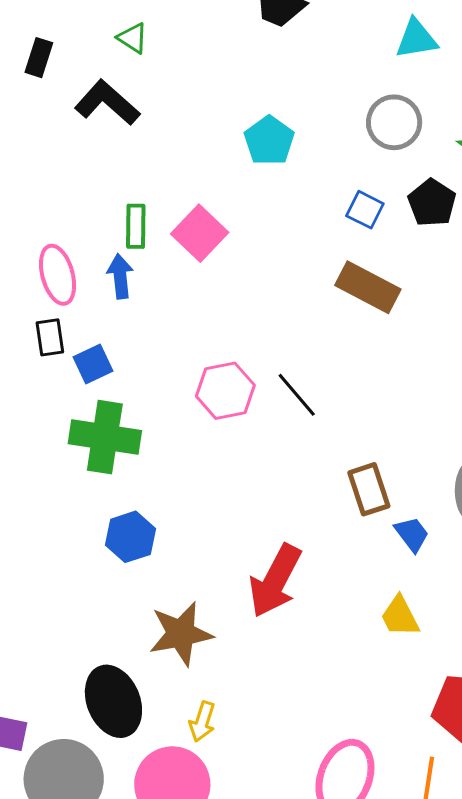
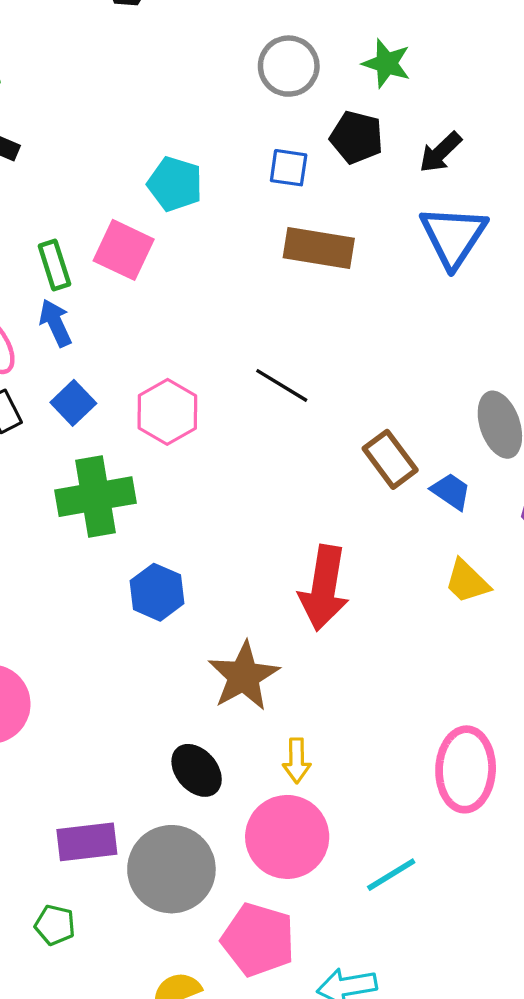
cyan pentagon: (269, 141) -> (175, 184), moved
blue square: (93, 364) -> (73, 403), moved
pink hexagon: (225, 391) -> (167, 412), moved
black ellipse: (113, 701) -> (197, 770), size x0.7

